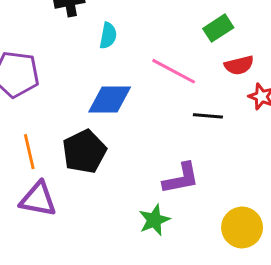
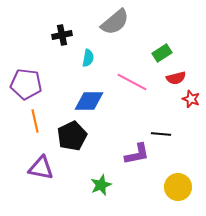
black line: (208, 116) -> (161, 134), moved
orange line: (29, 152) -> (35, 121), moved
green star: (154, 220) -> (101, 185), moved

